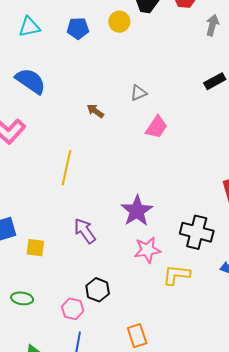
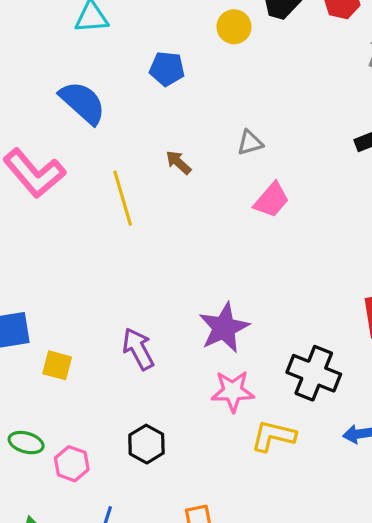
blue pentagon: (78, 28) -> (167, 69), moved
yellow line: (67, 168) -> (123, 198), moved, turned -36
pink hexagon: (73, 309) -> (72, 464), moved

